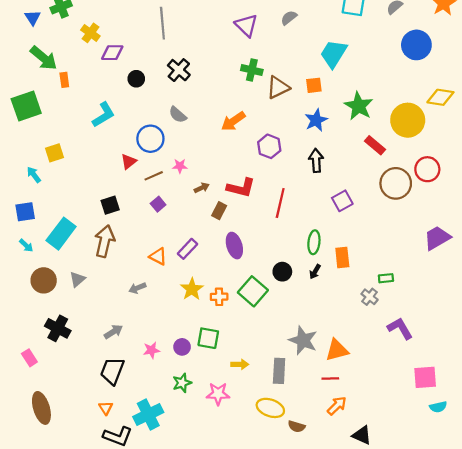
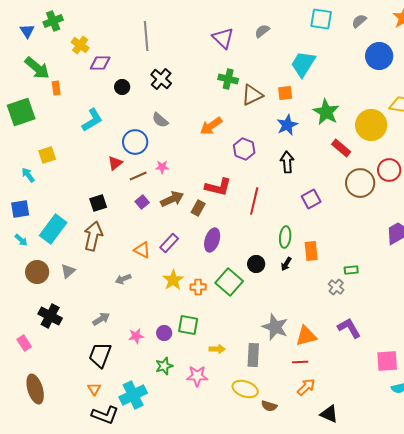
brown arrow: (202, 188) -> (172, 199), moved, size x1.6
purple ellipse: (234, 246) -> (212, 240), turned 35
purple L-shape: (400, 328) -> (349, 328), moved

